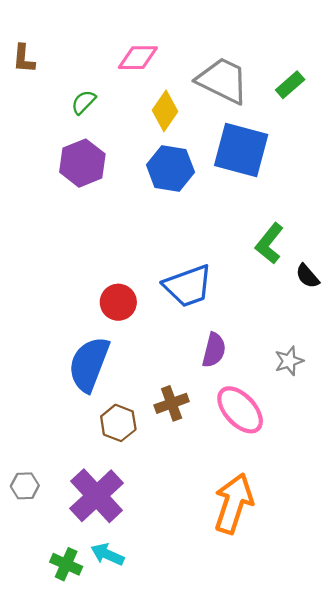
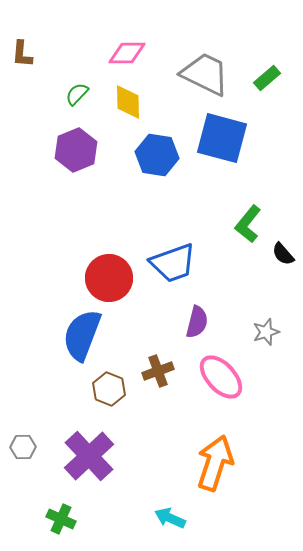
yellow diamond: (165, 111) -> (128, 102), moved, turned -36
red circle: (118, 302) -> (109, 278), size x1.4
cyan arrow: (107, 554) -> (170, 518), moved

